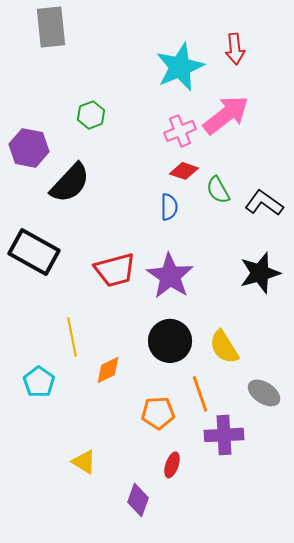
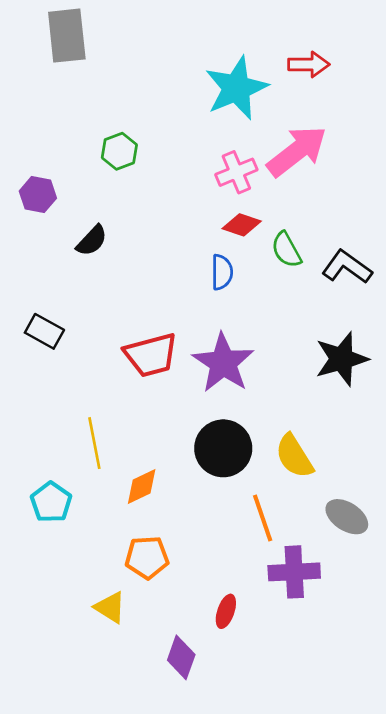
red arrow: (235, 49) -> (309, 64), turned -84
purple hexagon: (29, 148) -> (38, 195), size x0.7
black semicircle: (70, 183) -> (92, 241), size x0.6
black rectangle: (34, 252) -> (44, 331), size x0.6
orange pentagon: (158, 413) -> (147, 557), moved

